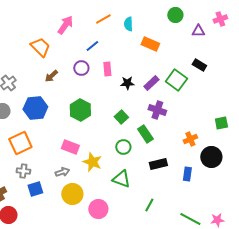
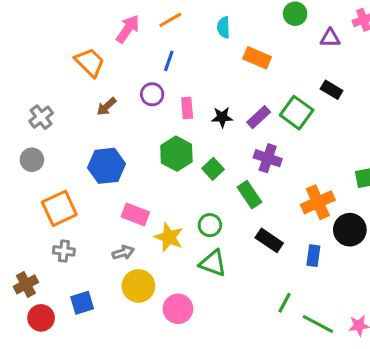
orange line: (103, 19) -> (170, 20), moved
blue line: (92, 46) -> (169, 61), turned -32
pink rectangle: (107, 69) -> (187, 108), moved
blue hexagon: (35, 108) -> (106, 166), moved
green hexagon: (80, 110) -> (176, 154), moved
orange cross: (190, 139) -> (318, 202), size x1.5
green circle: (123, 147) -> (210, 225), moved
black rectangle: (158, 164) -> (269, 240), turned 48
blue square: (35, 189) -> (82, 303), moved
green line: (149, 205) -> (284, 303), moved

